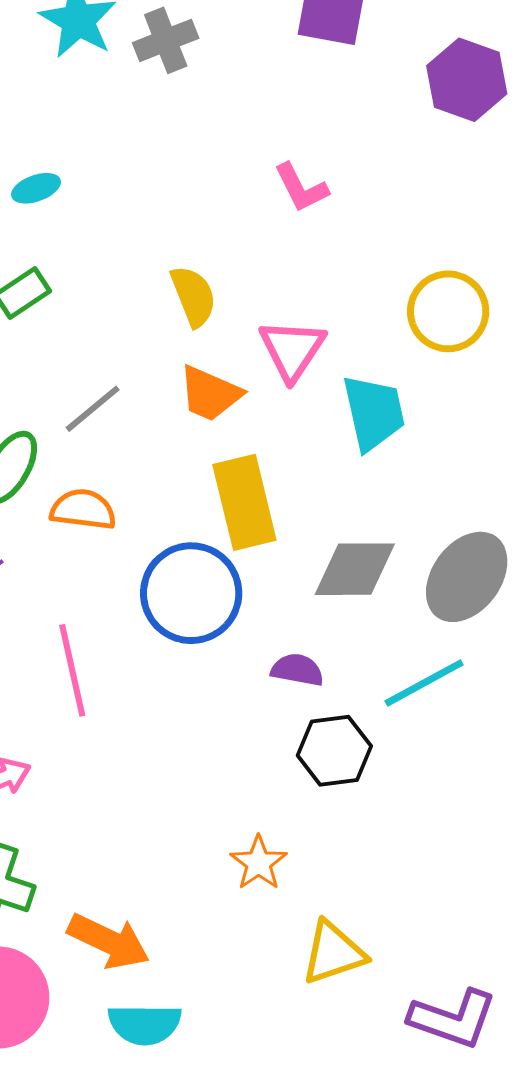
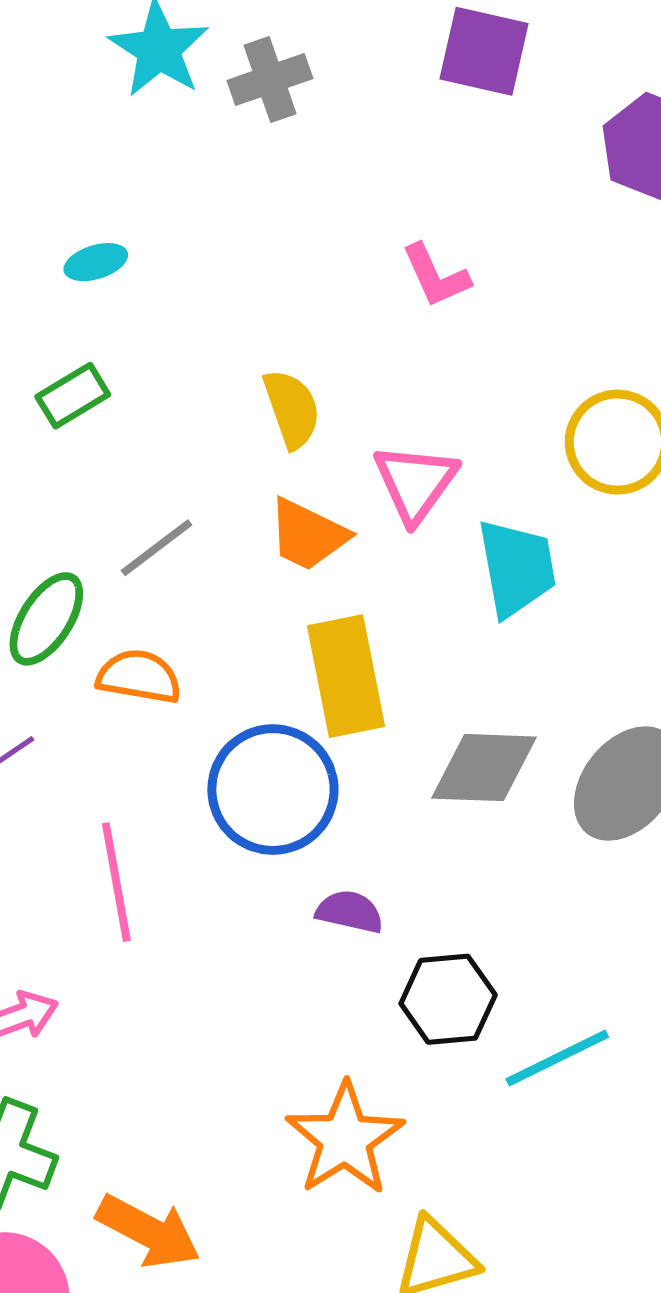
purple semicircle: (297, 670) -> (350, 912), moved
cyan line: (424, 683) -> (557, 1058), moved
orange star: (259, 863) -> (345, 1139), size x1.6

